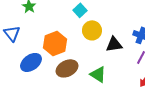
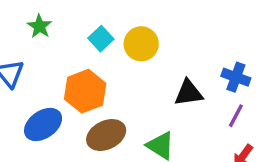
cyan square: (80, 10) -> (101, 39), moved
yellow circle: (92, 30) -> (141, 44), moved

